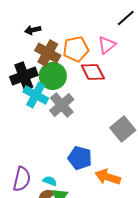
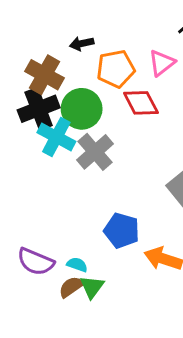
black arrow: (33, 30) -> (82, 44), moved
brown cross: (48, 53) -> (45, 75), moved
purple semicircle: (22, 179) -> (36, 262), turned 100

